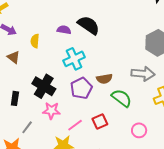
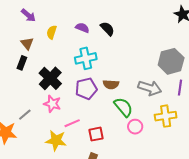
black semicircle: (89, 25) -> (107, 29), size x0.7
black rectangle: (15, 98) -> (22, 63), moved
red square: (100, 121) -> (96, 134), moved
pink circle: (139, 130) -> (135, 127), moved

